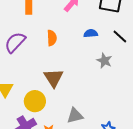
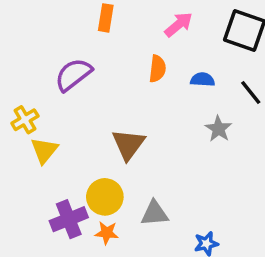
orange semicircle: (52, 38) -> (157, 69), moved
yellow circle: (35, 101) -> (105, 197), moved

